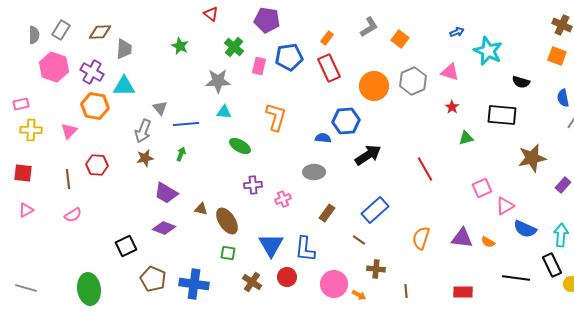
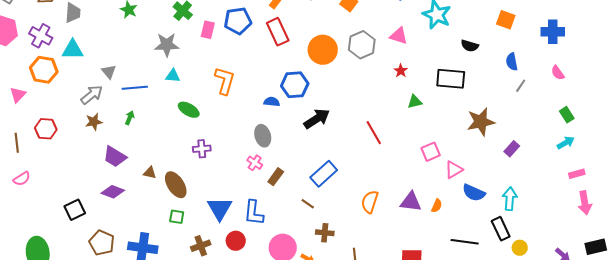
gray arrow: (143, 131) -> (92, 95), turned -150
gray ellipse: (314, 172) -> (263, 136), turned 75
pink cross: (283, 199) -> (255, 163), moved, turned -35
orange semicircle: (488, 242) -> (437, 206), turned -96
brown cross: (252, 282) -> (201, 246), turned 36

